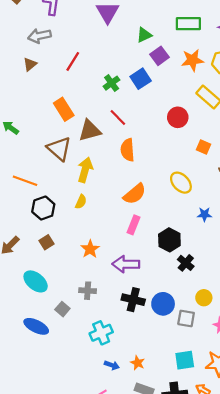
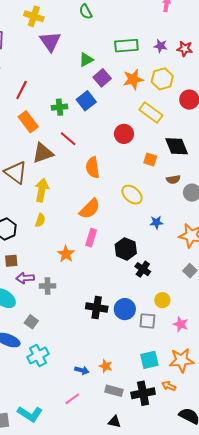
green cross: (112, 83) -> (59, 107), turned 35
orange rectangle: (64, 109) -> (28, 122), moved
orange semicircle: (128, 150) -> (93, 168), moved
brown square: (46, 242) -> (11, 261), turned 32
orange star: (90, 249) -> (66, 254), moved
purple arrow: (126, 264) -> (25, 278), moved, size x0.7
gray cross: (88, 291) -> (48, 286), moved
cyan cross: (101, 333) -> (38, 356), moved

